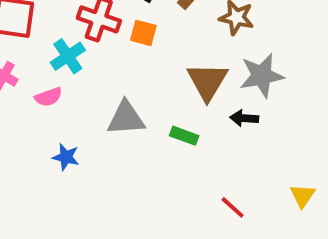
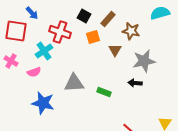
orange square: (143, 33) -> (93, 37), moved, turned -32
brown triangle: (207, 81) -> (115, 50), moved, size x0.6
blue star: (66, 157) -> (43, 103), size x1.6

